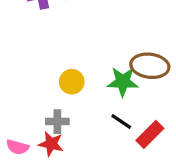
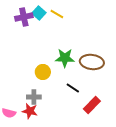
green star: (123, 82) -> (65, 58), moved
black line: (121, 122) -> (73, 88), moved

